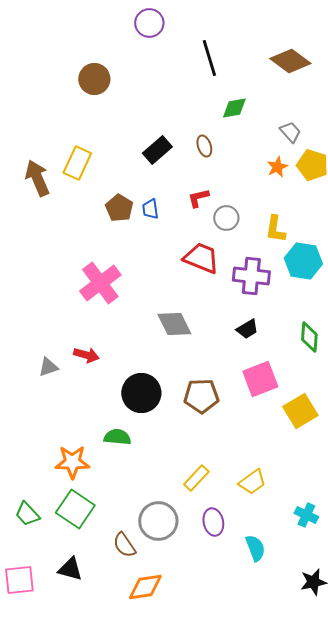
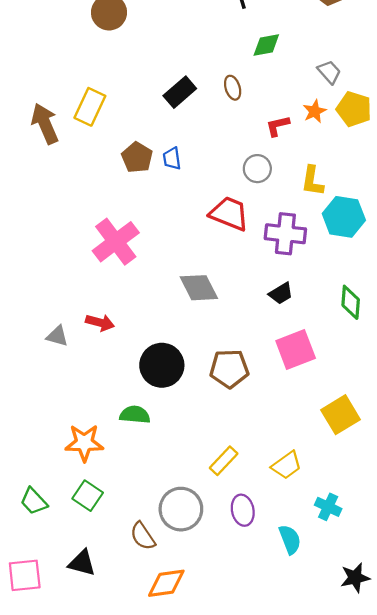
red L-shape: (198, 198) -> (278, 126), moved
gray triangle: (48, 367) -> (57, 336), turned 35
yellow square: (300, 411) -> (340, 415), moved
green square: (75, 509) -> (88, 496), size x0.7
cyan cross: (306, 515) -> (328, 507), moved

